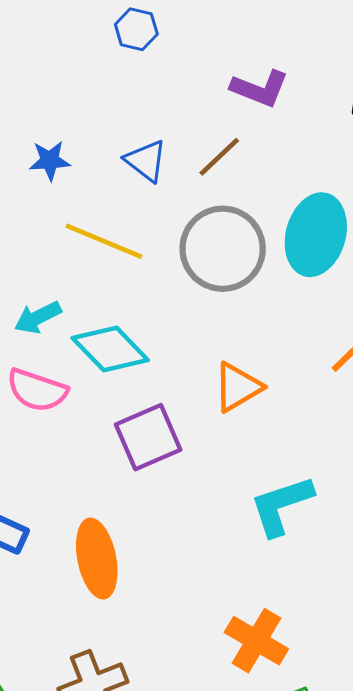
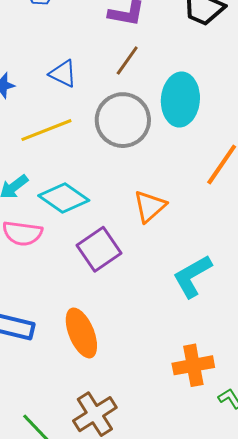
brown line: (219, 157) -> (127, 61), moved
yellow line: (104, 241) -> (46, 130), turned -33
orange cross: (256, 641) -> (193, 365), turned -30

